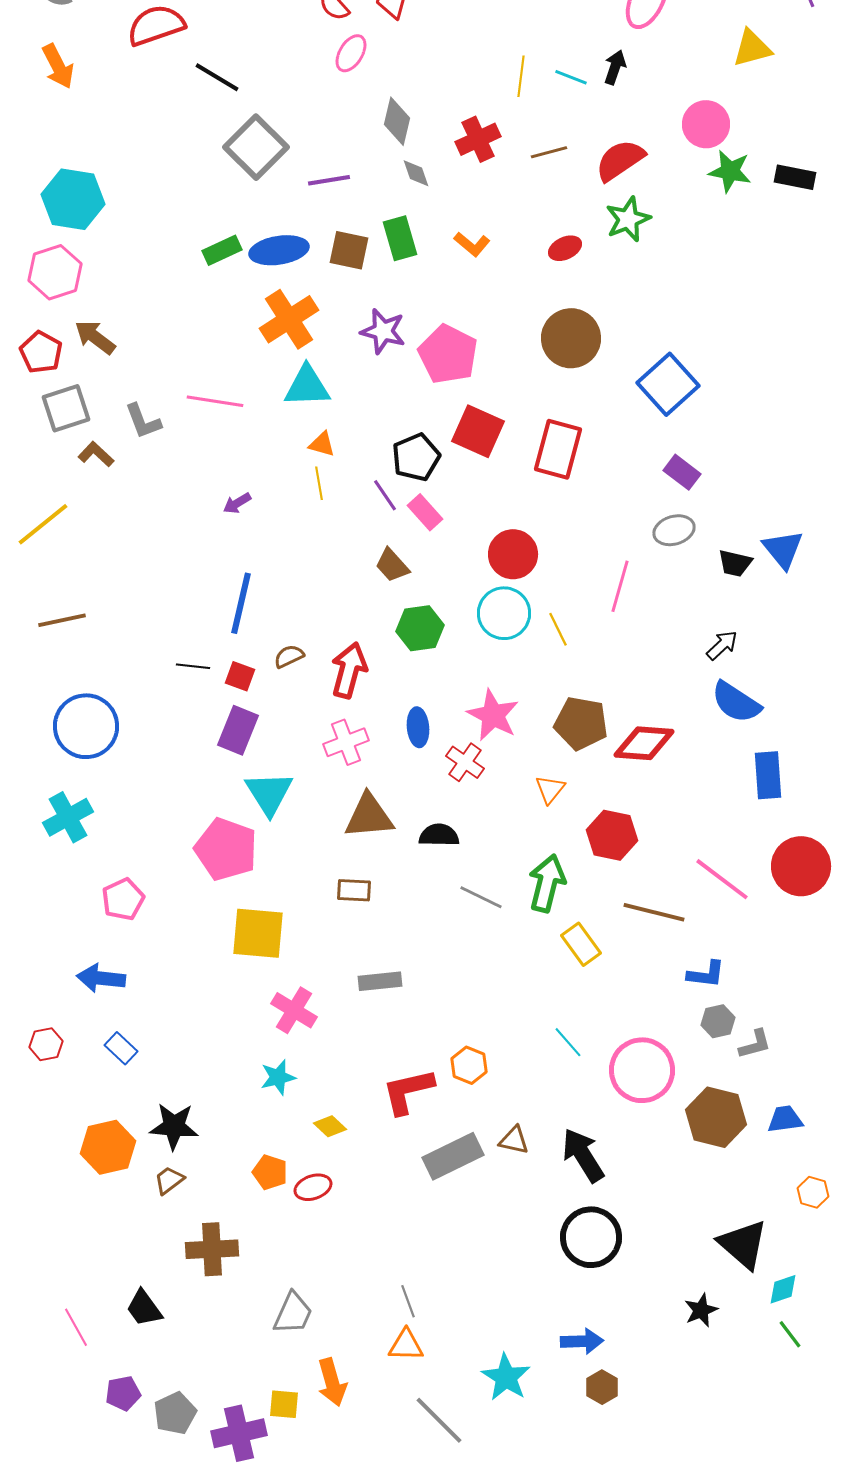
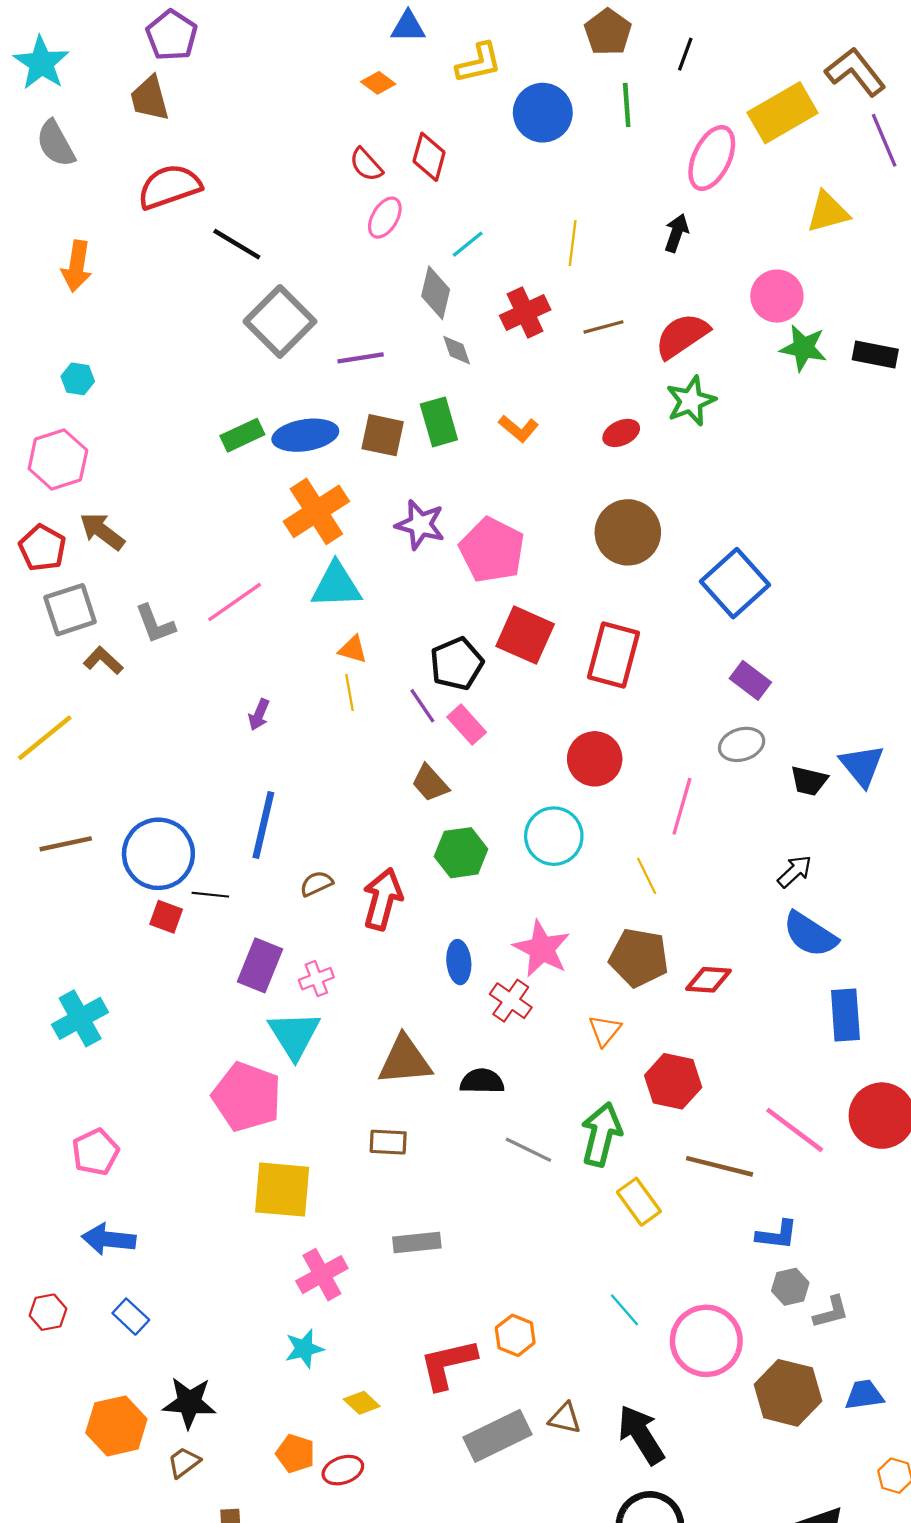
orange arrow: (58, 66) -> (77, 266), moved, turned 36
cyan line: (571, 77) -> (468, 244), moved, turned -60
cyan hexagon: (73, 199) -> (78, 379), size x0.5
pink line: (215, 401) -> (235, 602), turned -44
purple arrow: (237, 503) -> (259, 715), turned -36
red circle: (513, 554) -> (595, 759), moved
yellow line: (558, 629) -> (647, 876), moved
red square: (240, 676) -> (166, 917), moved
blue circle: (86, 726) -> (158, 854), moved
pink cross: (346, 742) -> (316, 979), moved, size x0.7
red diamond: (644, 743) -> (708, 980), size x0.7
cyan cross: (68, 817) -> (80, 1018), moved
pink pentagon: (123, 899) -> (95, 1152), moved
pink cross: (294, 1010) -> (322, 1275), turned 30

